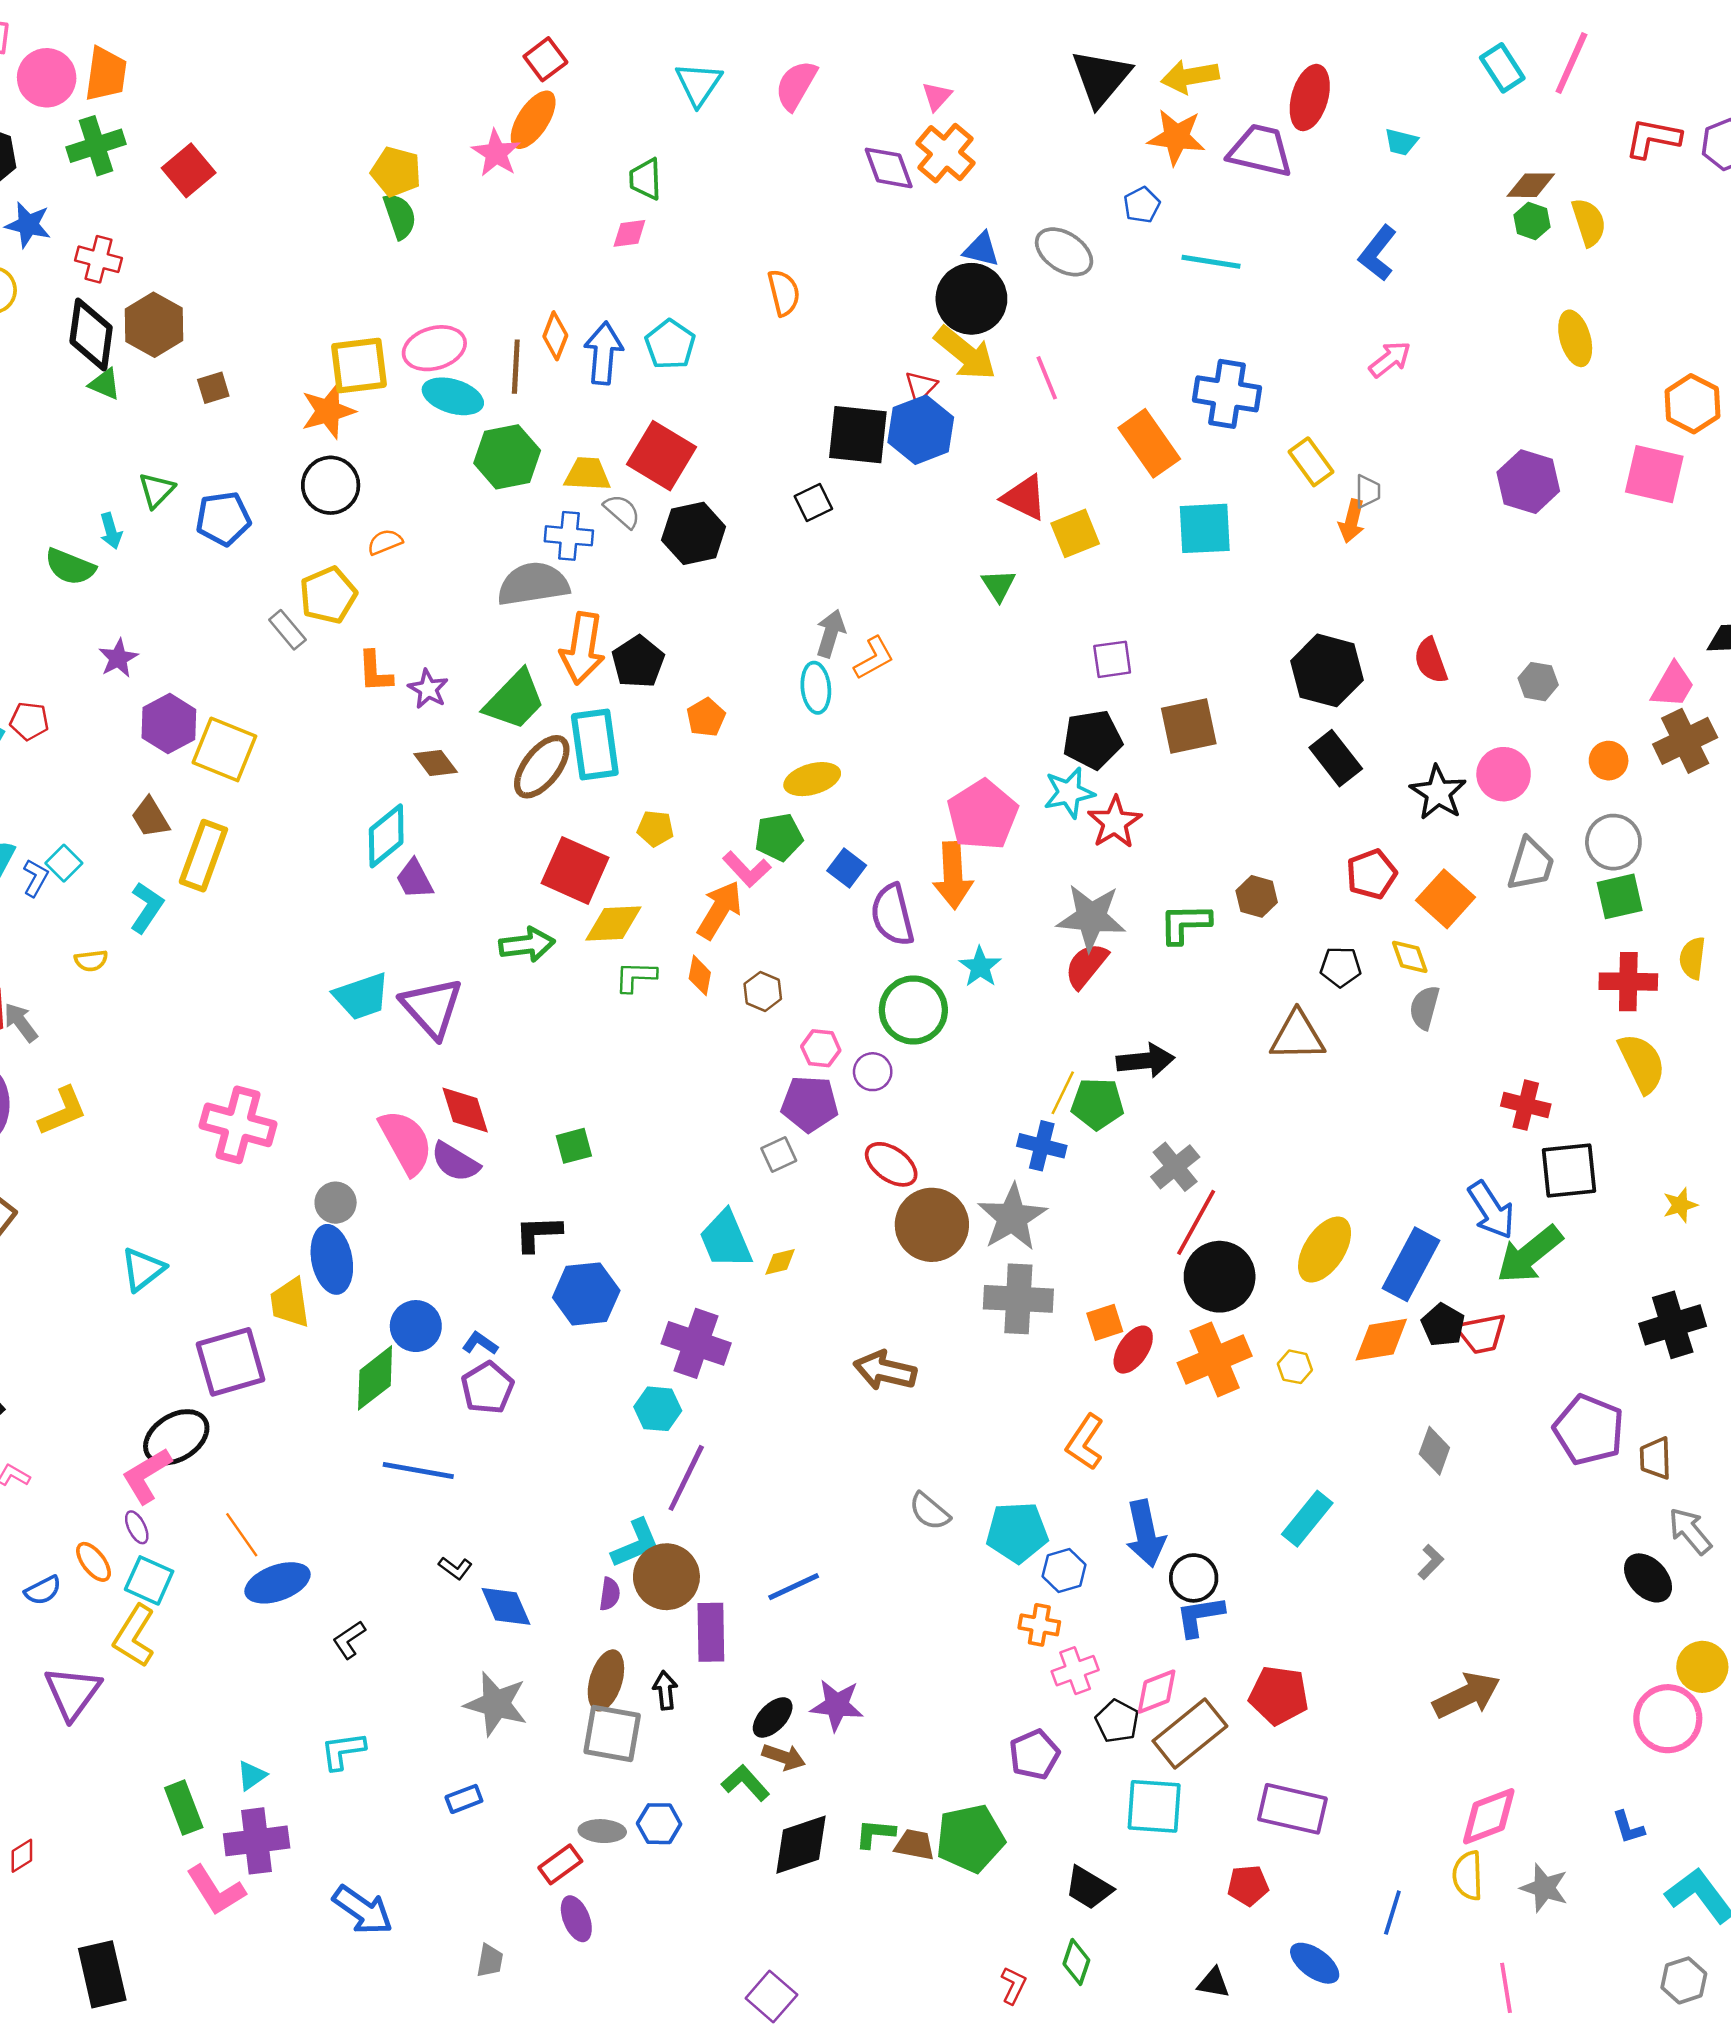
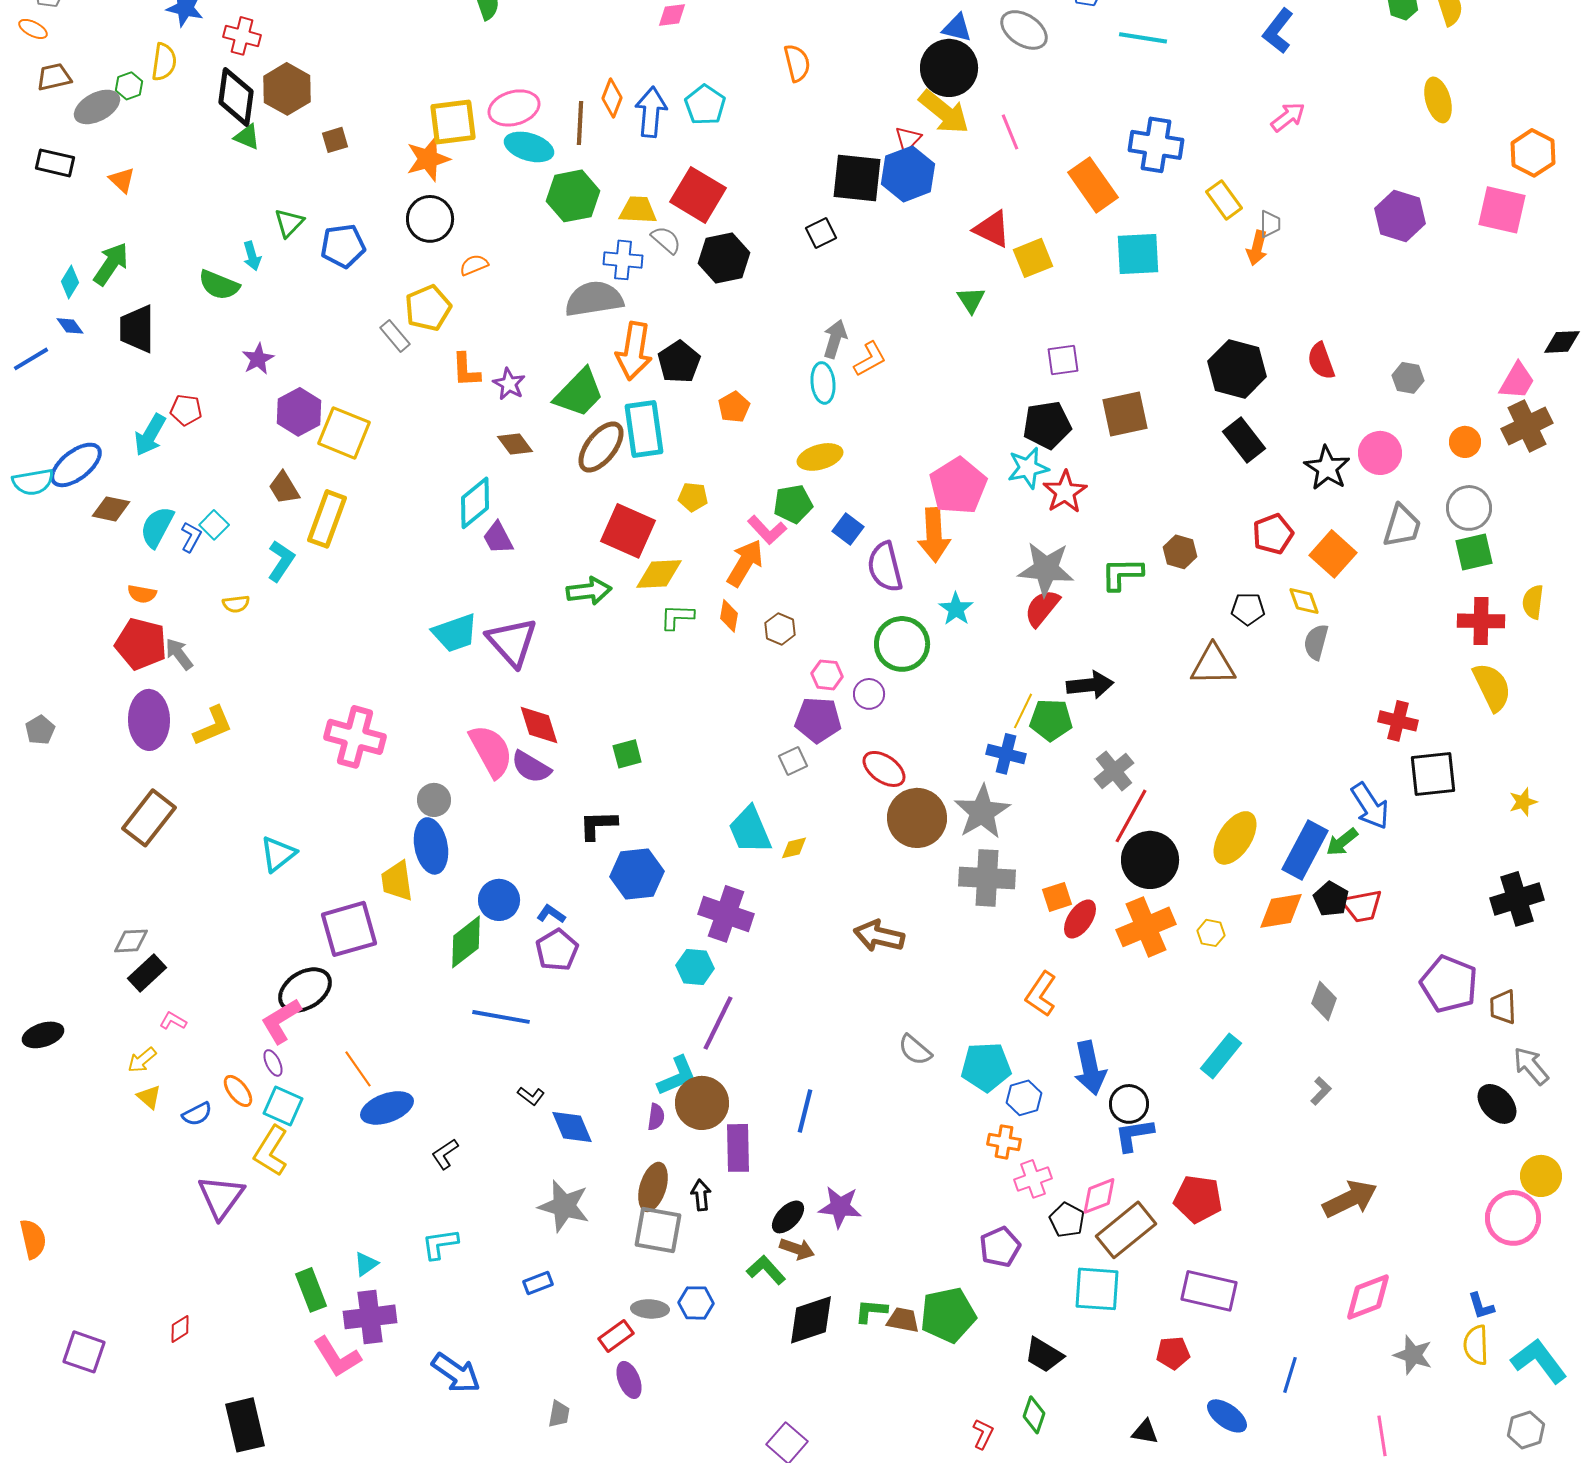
green arrow: (1529, 1254) -> (1342, 842), moved, size x0.6
blue line: (794, 1587) -> (805, 1111), turned -51
yellow semicircle: (1468, 1876) -> (1476, 1345), moved

